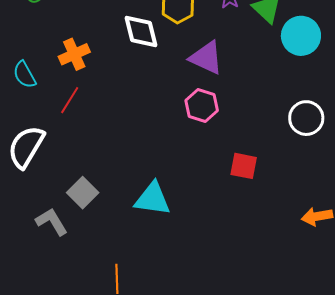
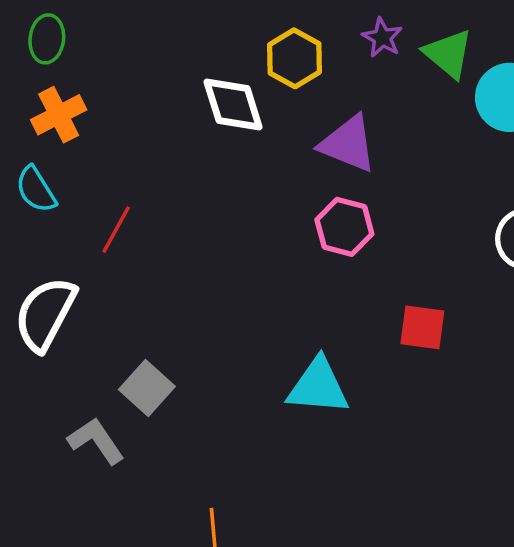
orange cross: (74, 54) -> (59, 115), moved
cyan triangle: (152, 199) -> (318, 386), moved

